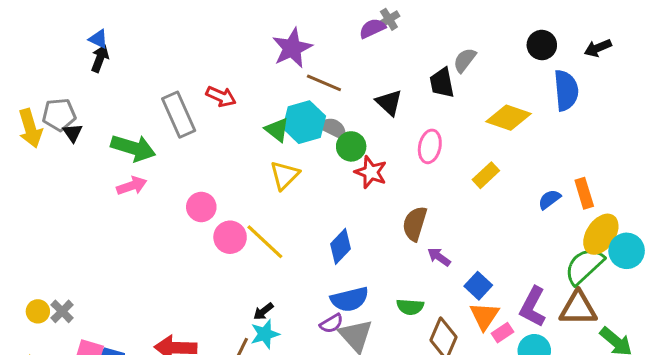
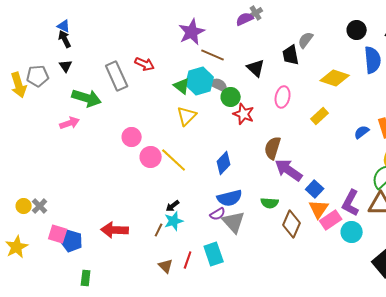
black arrow: (100, 59) -> (65, 39), turned -48
black triangle: (73, 133) -> (66, 66), moved
pink arrow: (132, 186) -> (70, 123), moved
purple arrow: (439, 257) -> (289, 170), size x1.8
pink rectangle: (502, 333) -> (331, 220), size x1.5

